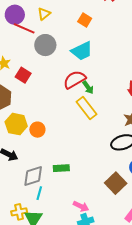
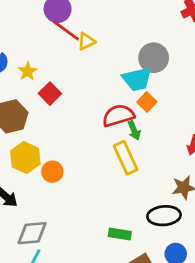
yellow triangle: (44, 14) -> (86, 41), moved
orange square: (85, 20) -> (147, 102), moved
gray circle: (45, 45) -> (154, 58), moved
green rectangle: (61, 168) -> (120, 234), moved

